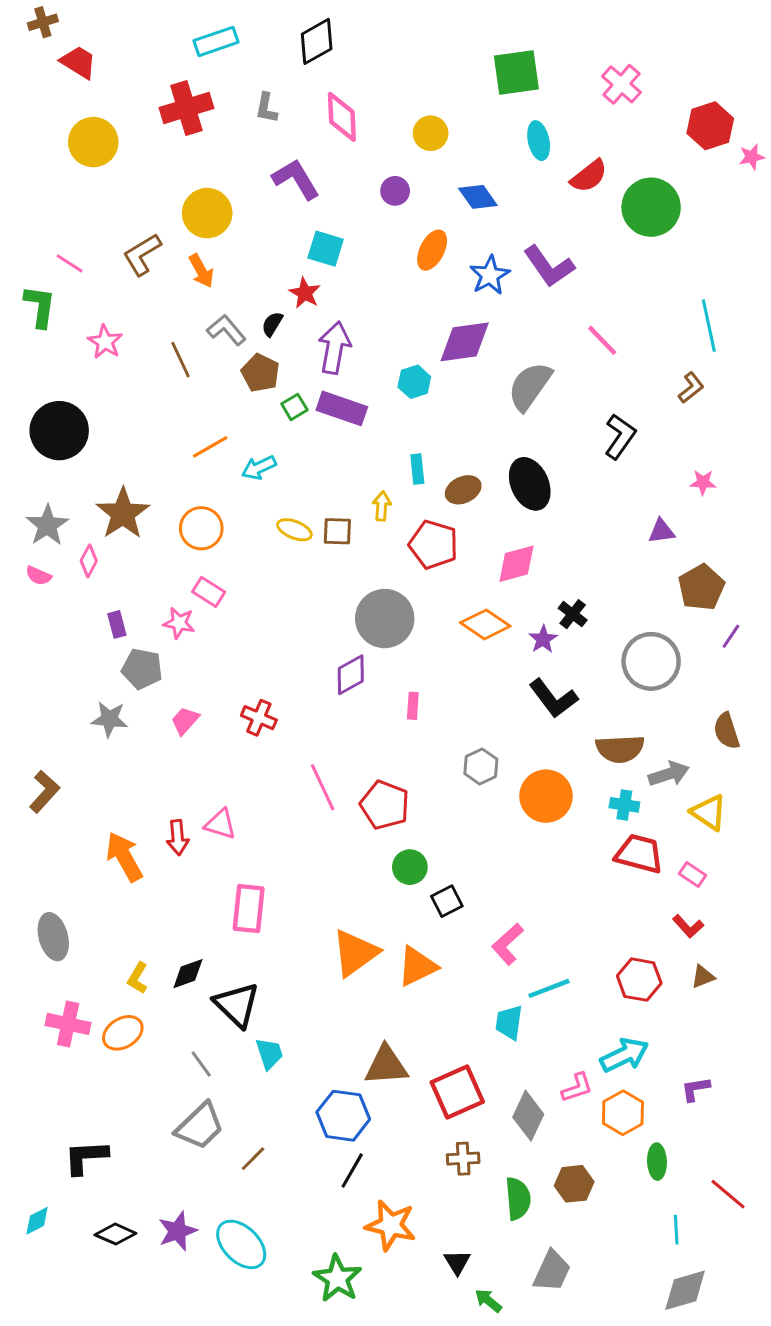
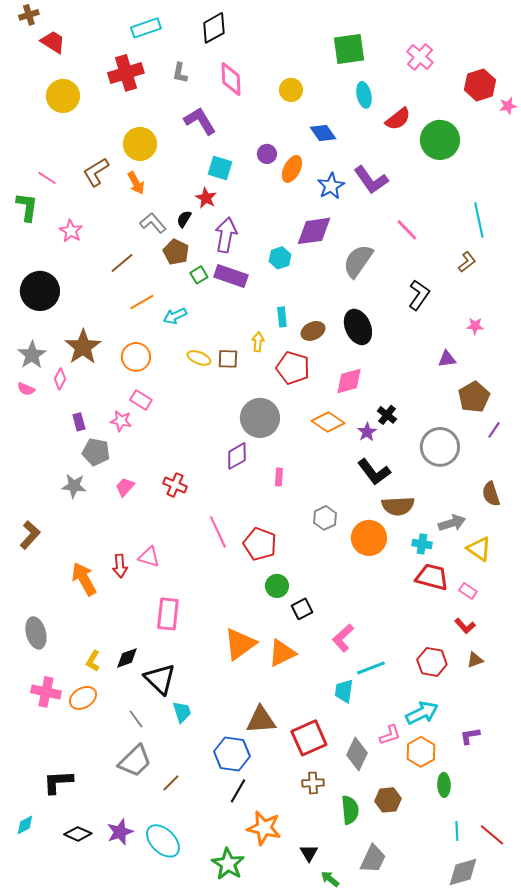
purple circle: (395, 191) -> (267, 154), moved
brown line: (181, 360) -> (122, 263), moved, turned 75
brown semicircle: (620, 749) -> (398, 506), moved
red line: (728, 1194) -> (492, 835), moved

